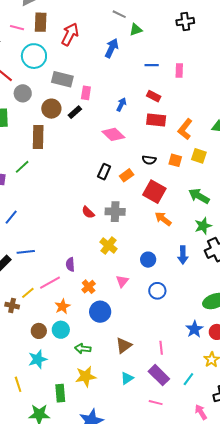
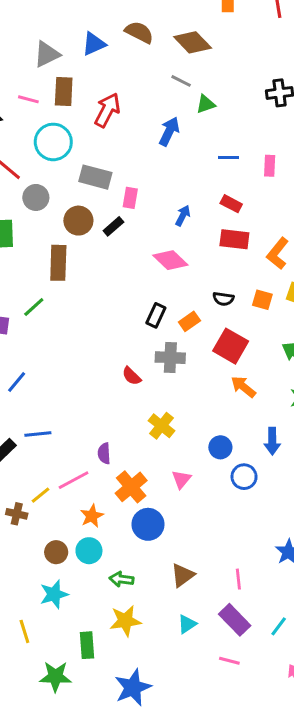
gray cross: (115, 212) -> (170, 358), moved
orange cross: (89, 287) -> (131, 487), size x1.5
blue circle: (157, 291) -> (244, 477), moved

